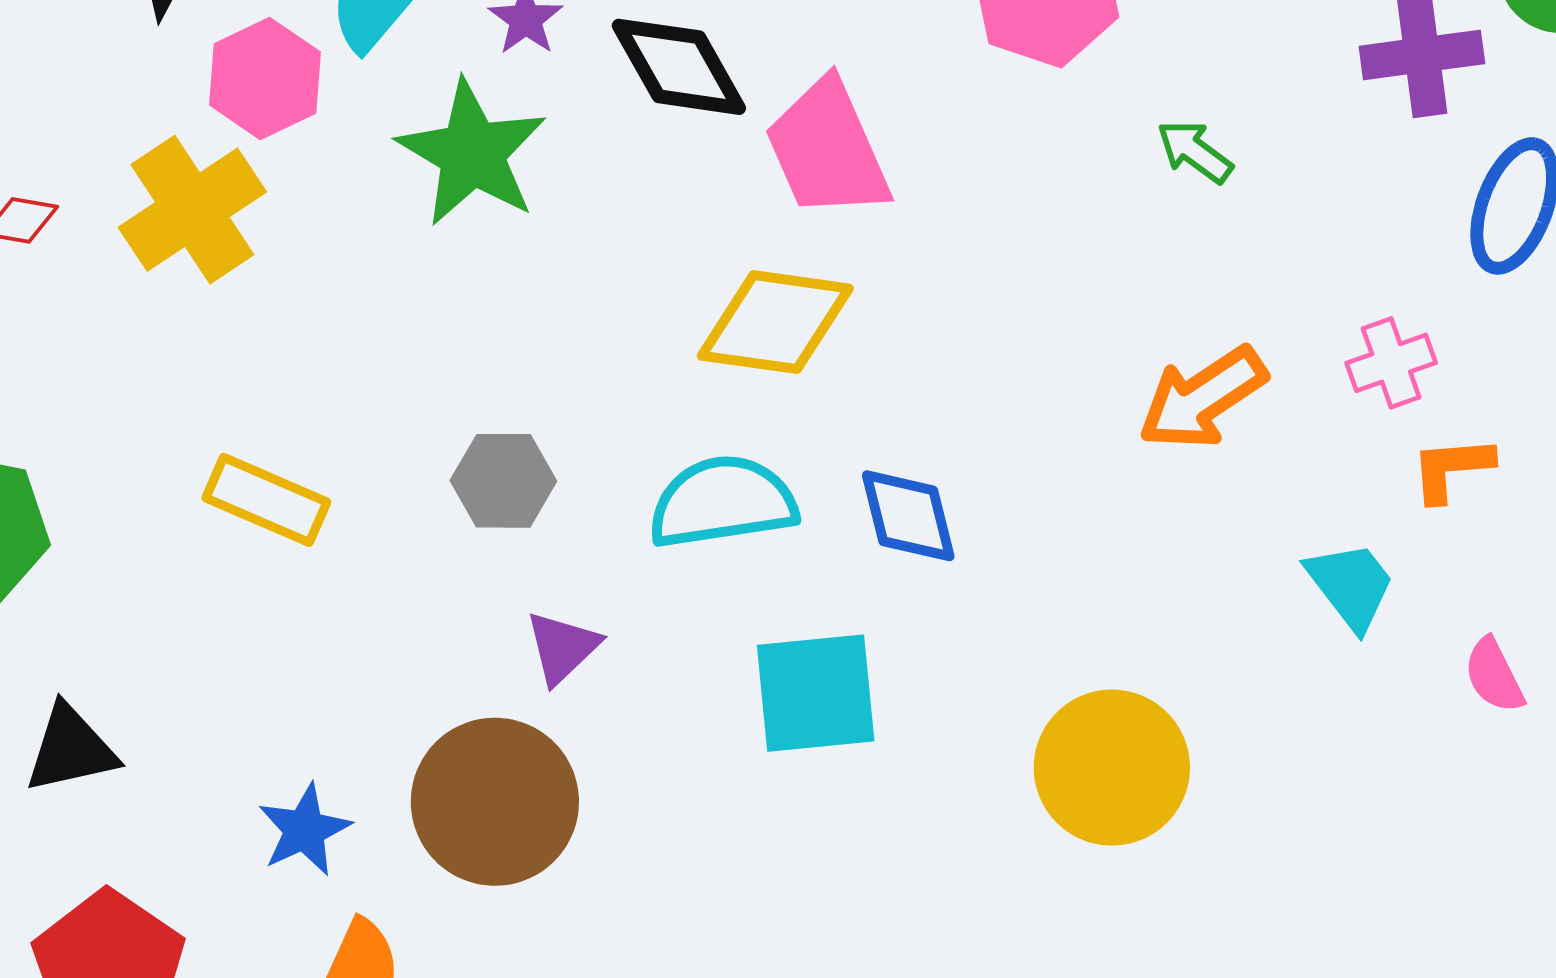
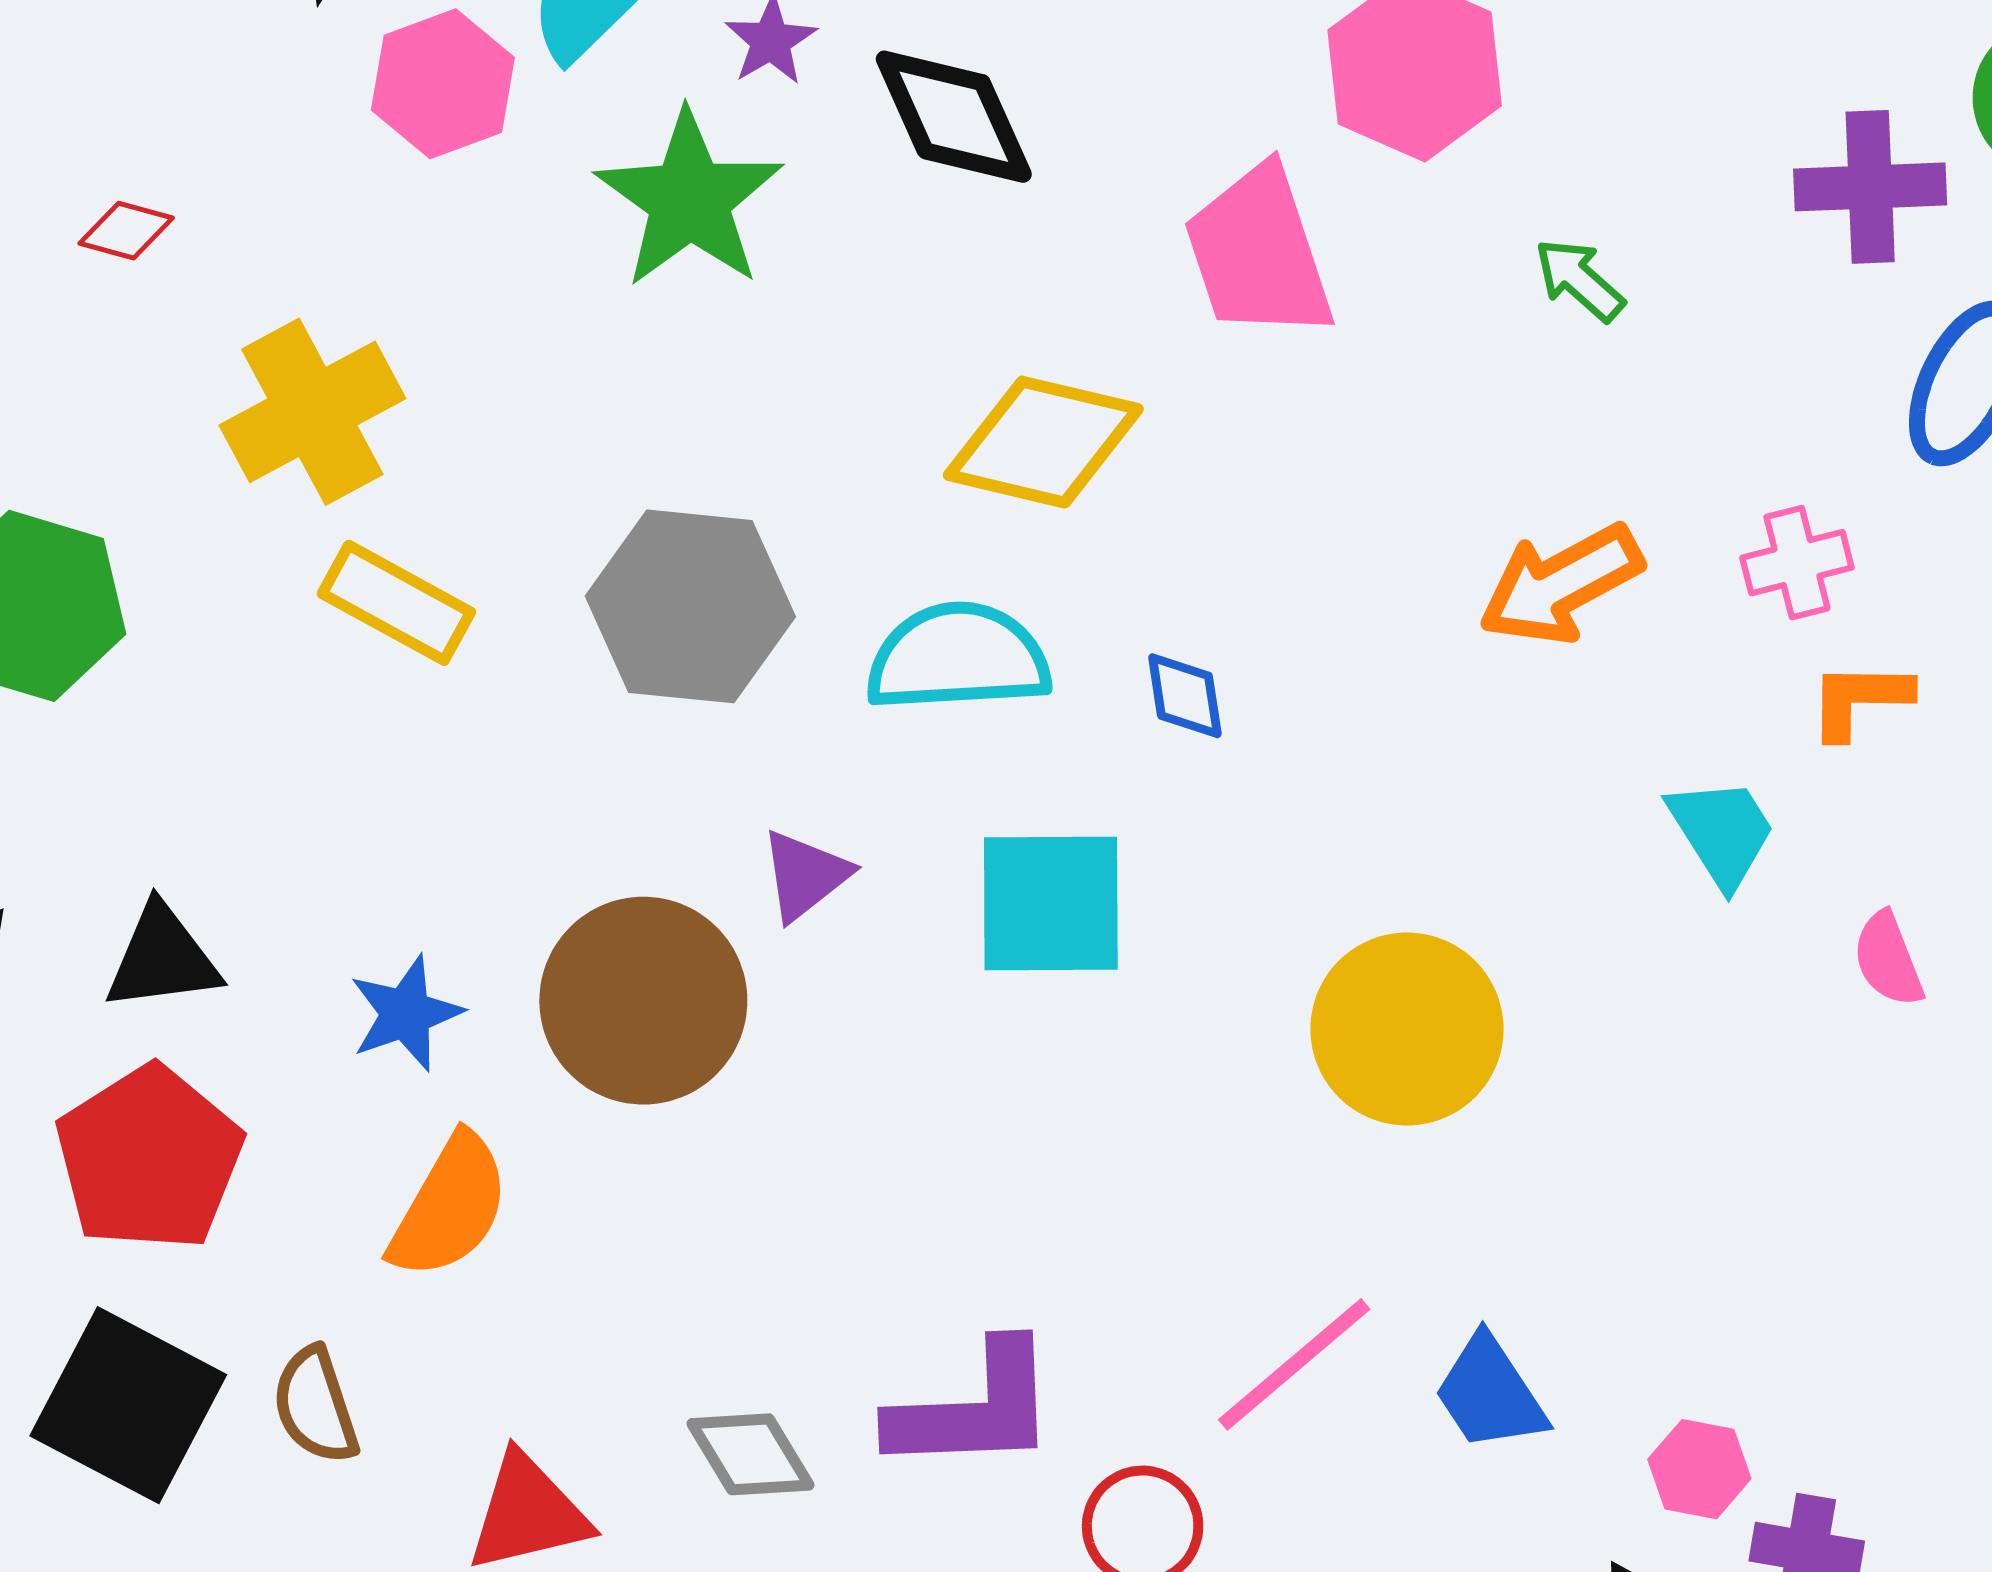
pink trapezoid: (828, 149) -> (1259, 253), moved
yellow cross: (192, 210) -> (312, 412), moved
gray hexagon: (503, 481) -> (690, 606), size x1.6
blue diamond: (908, 516) -> (1185, 696), size x0.7
purple triangle: (562, 647) -> (805, 875), moved
black triangle: (71, 749) -> (162, 958), moved

